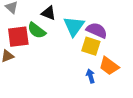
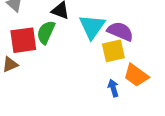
green semicircle: (37, 30) -> (46, 32), turned 78
yellow square: (91, 46) -> (113, 51), turned -30

